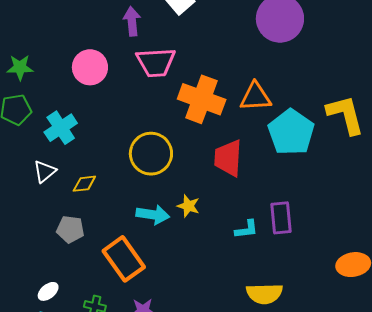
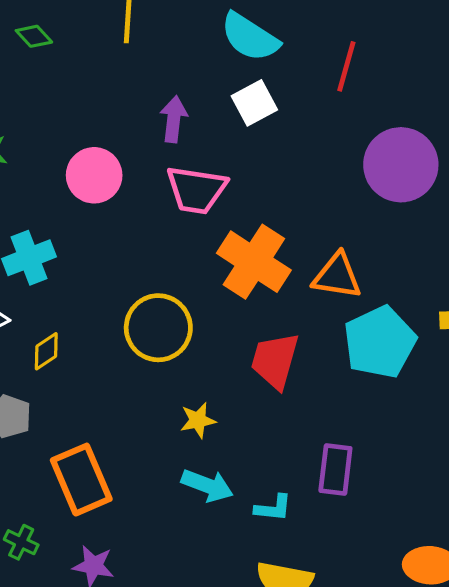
yellow diamond: (84, 184) -> (46, 351), turned -40
yellow star: (188, 206) -> (198, 420), turned 30
cyan arrow: (153, 215) -> (207, 485), moved
cyan L-shape: (246, 229) -> (273, 508), moved

